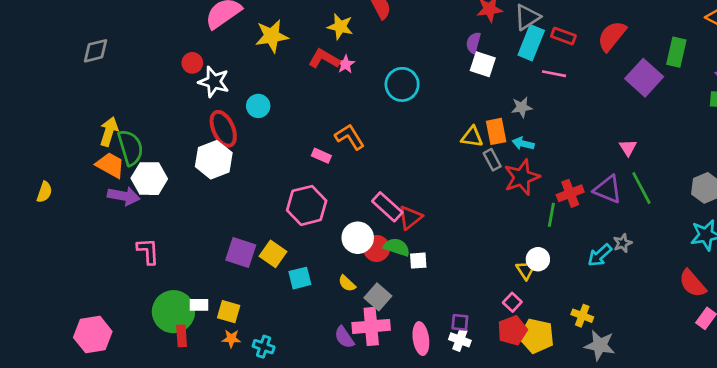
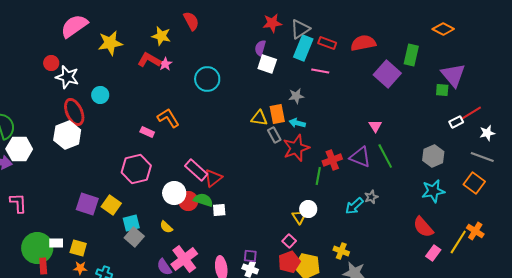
red semicircle: (612, 36) -> (363, 43), turned 40
gray square: (378, 297) -> (134, 237), moved
pink cross: (371, 326) -> (184, 259), turned -32

